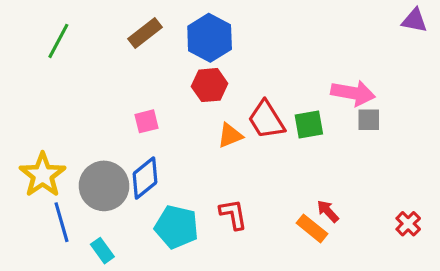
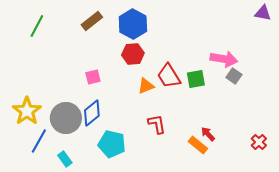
gray square: (369, 120) -> (234, 76), turned 35
red L-shape: (233, 214) -> (157, 124), moved
blue line: (61, 222) -> (39, 141), turned 45

